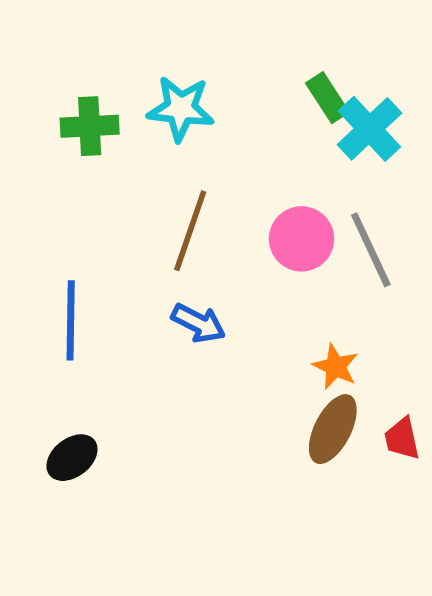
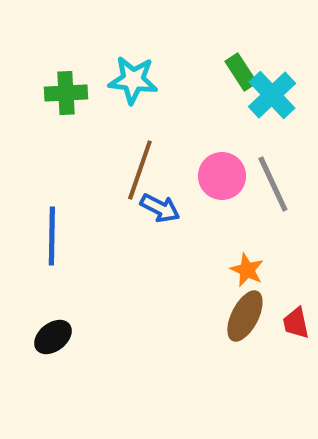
blue arrow: (198, 323) -> (160, 208), moved

